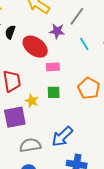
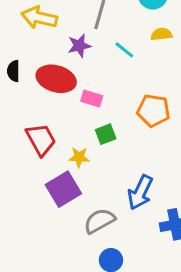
pink rectangle: (53, 67) -> (92, 98), turned 40

